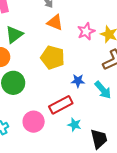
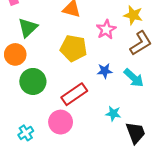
pink star: (86, 31) -> (106, 29), moved
red rectangle: (61, 105) -> (74, 94), moved
cyan star: (74, 125) -> (113, 114), moved

